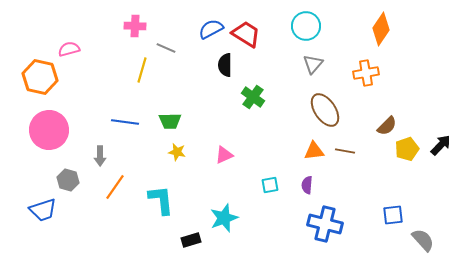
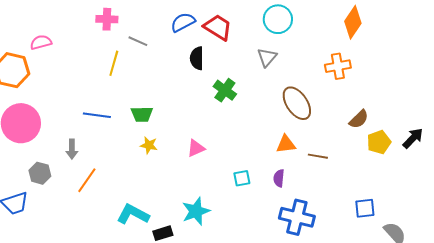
gray triangle: (313, 64) -> (267, 57), moved
brown line: (345, 151) -> (318, 156), moved
cyan L-shape: (161, 200) -> (133, 214), moved, turned -56

